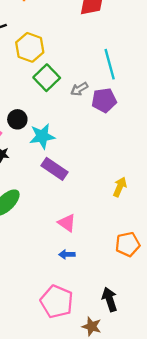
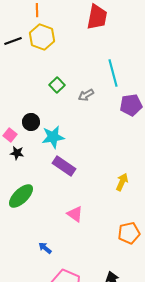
yellow hexagon: (30, 47) -> (42, 37), moved
green square: (47, 78) -> (57, 85), size x0.7
purple pentagon: (104, 100) -> (131, 105), moved
blue arrow: (67, 254) -> (45, 248), moved, turned 40

